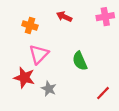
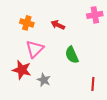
red arrow: (64, 17) -> (58, 25), moved
red line: (103, 93) -> (93, 84), turned -40

